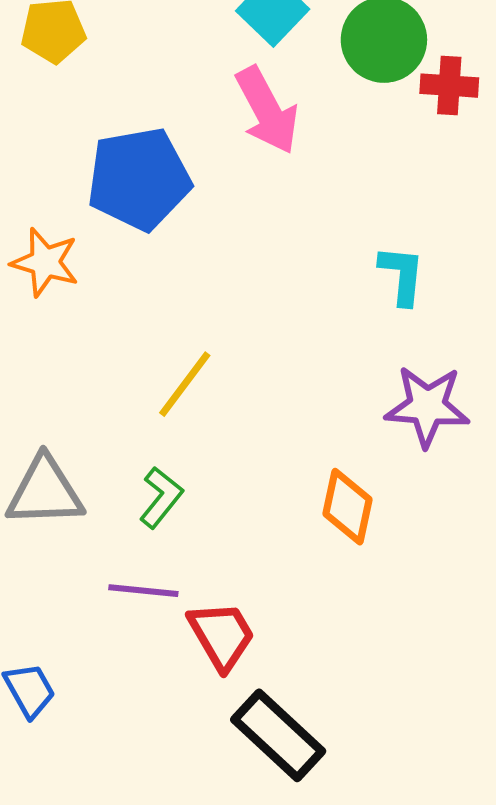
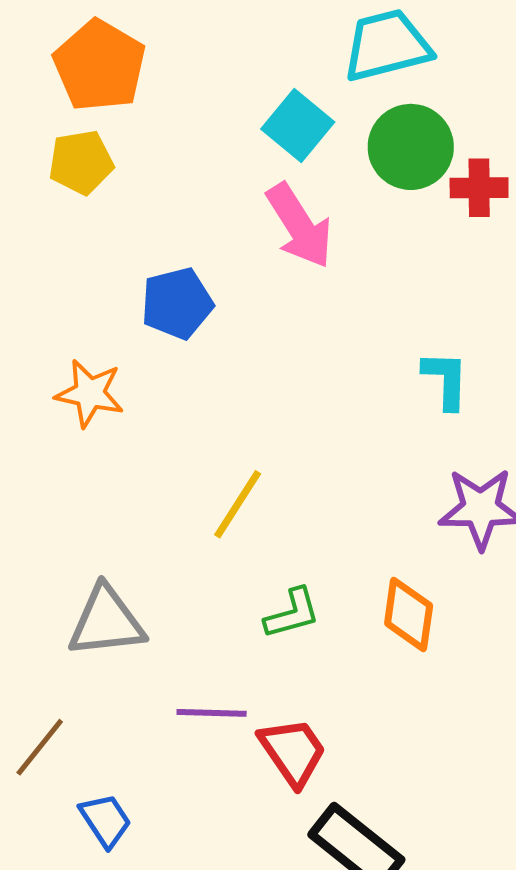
blue pentagon: (139, 179) -> (177, 303), size x0.7
green L-shape: (161, 497) -> (292, 613), moved, turned 40

